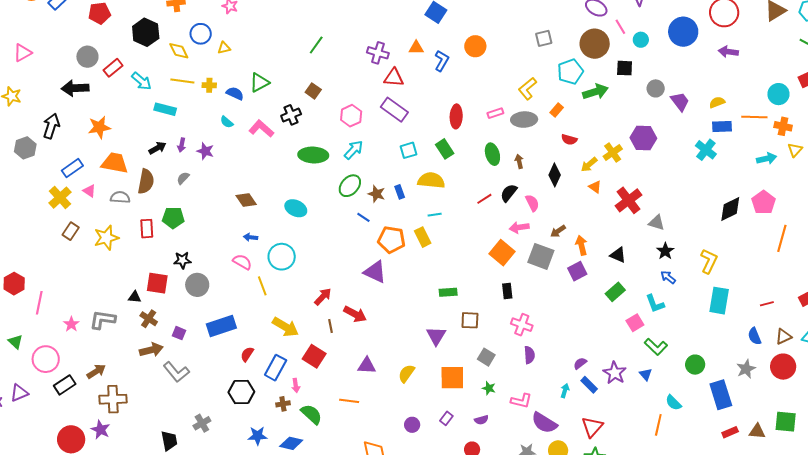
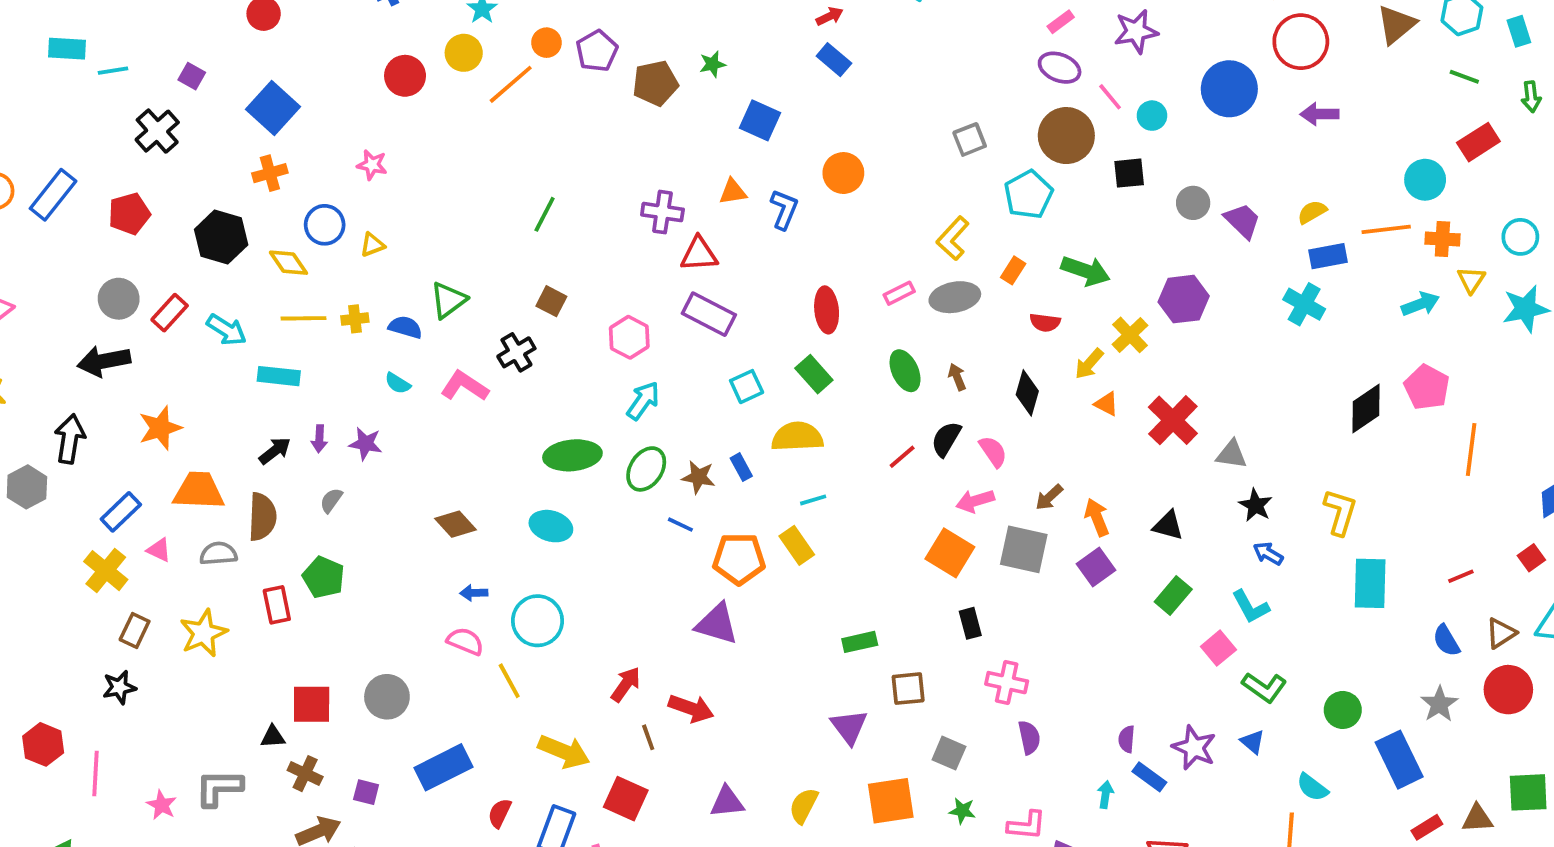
green arrow: (595, 92) -> (1086, 271), moved, turned 45
green ellipse: (313, 155) -> (572, 455), moved
green pentagon: (173, 218) -> (324, 577), turned 30
black star: (182, 260) -> (119, 687), moved
purple semicircle: (580, 363) -> (1127, 739), turned -40

